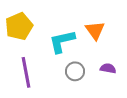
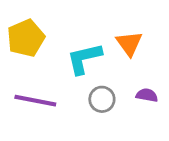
purple line: (26, 72) -> (35, 101), turned -68

